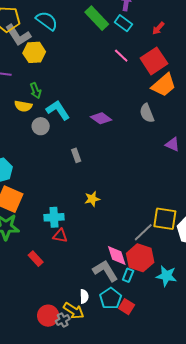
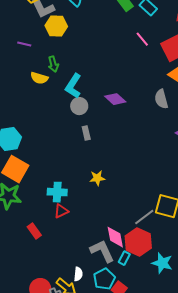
cyan L-shape: (58, 110) -> (73, 86), turned -120
gray circle: (41, 126) -> (79, 106), moved
red triangle: (60, 236) -> (61, 211), turned -42

